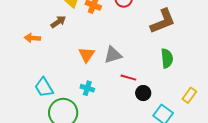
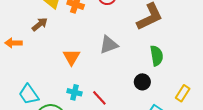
gray triangle: (113, 55) -> (109, 45), moved
red line: (128, 78) -> (99, 98), moved, turned 35
black circle: (143, 93) -> (142, 82), moved

